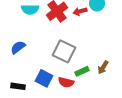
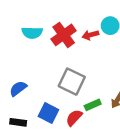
blue semicircle: (18, 47) -> (18, 89), moved
red semicircle: (66, 82) -> (74, 118), turned 119

